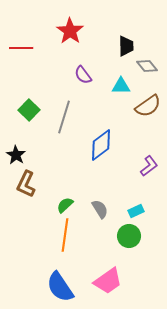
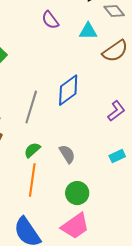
gray line: (64, 117) -> (31, 107), moved
cyan rectangle: (136, 211) -> (117, 156), moved
green circle: (129, 236) -> (77, 193), moved

